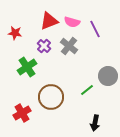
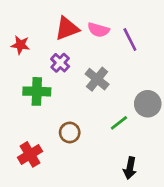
gray cross: (69, 46) -> (97, 79), moved
green cross: (27, 67) -> (37, 91), turned 36
brown circle: (51, 97) -> (70, 133), size x0.6

